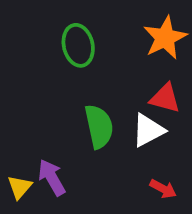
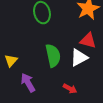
yellow triangle: (20, 187) -> (11, 61), moved
red arrow: (163, 189) -> (70, 89), moved

